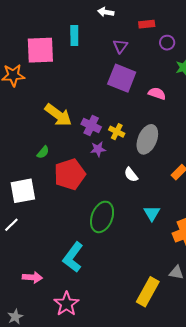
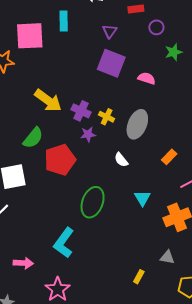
green semicircle: (43, 152) -> (33, 138), size x1.6
yellow rectangle: (148, 292) -> (139, 277), size x0.5

